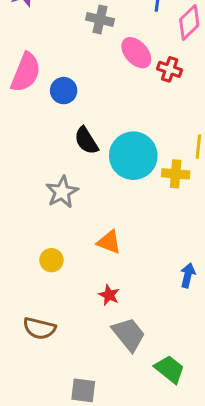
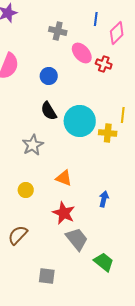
blue circle: (64, 91) -> (49, 76), moved
blue arrow: (188, 275) -> (104, 199), moved
red star: (109, 295) -> (64, 213), size x1.6
brown semicircle: (39, 328) -> (18, 235), turned 120

